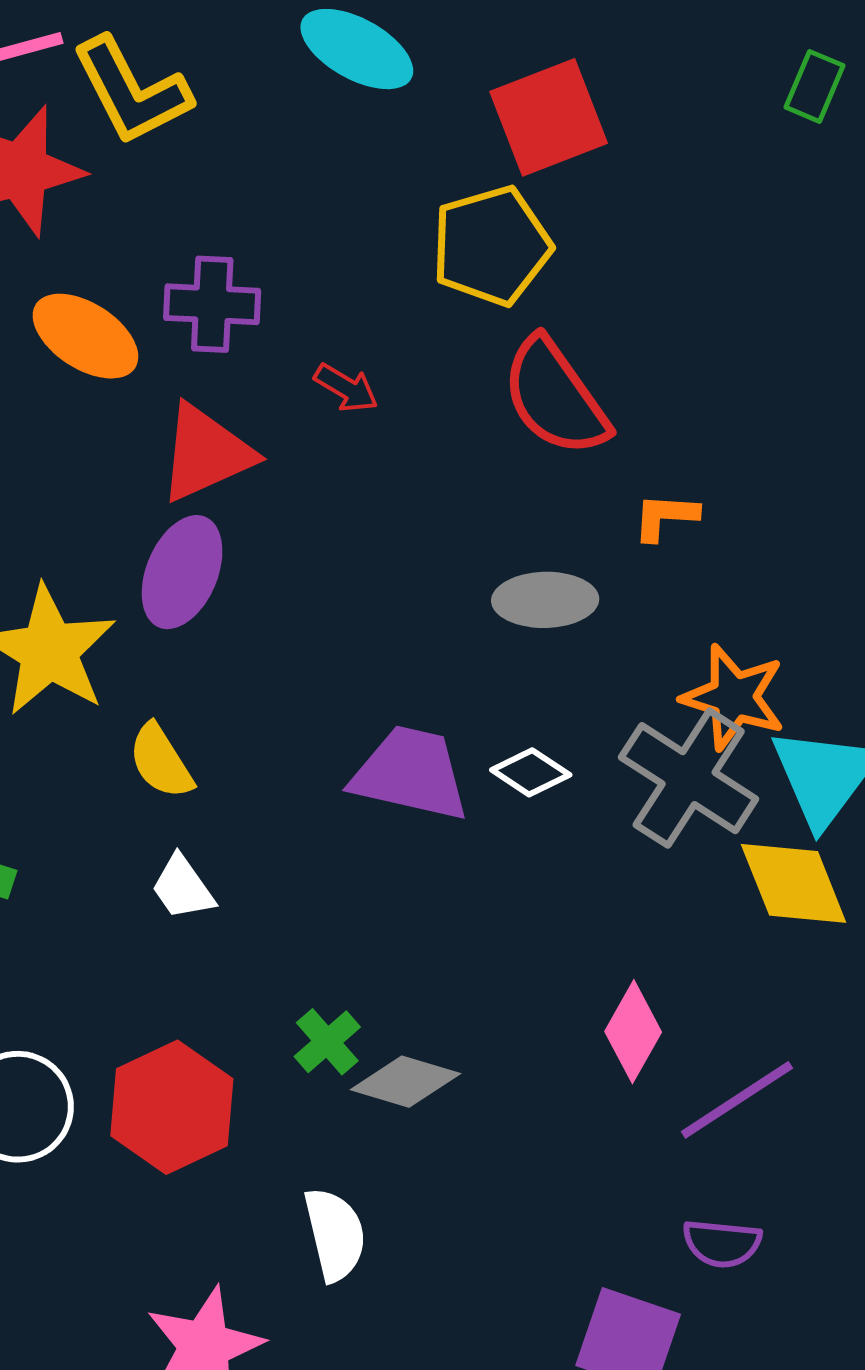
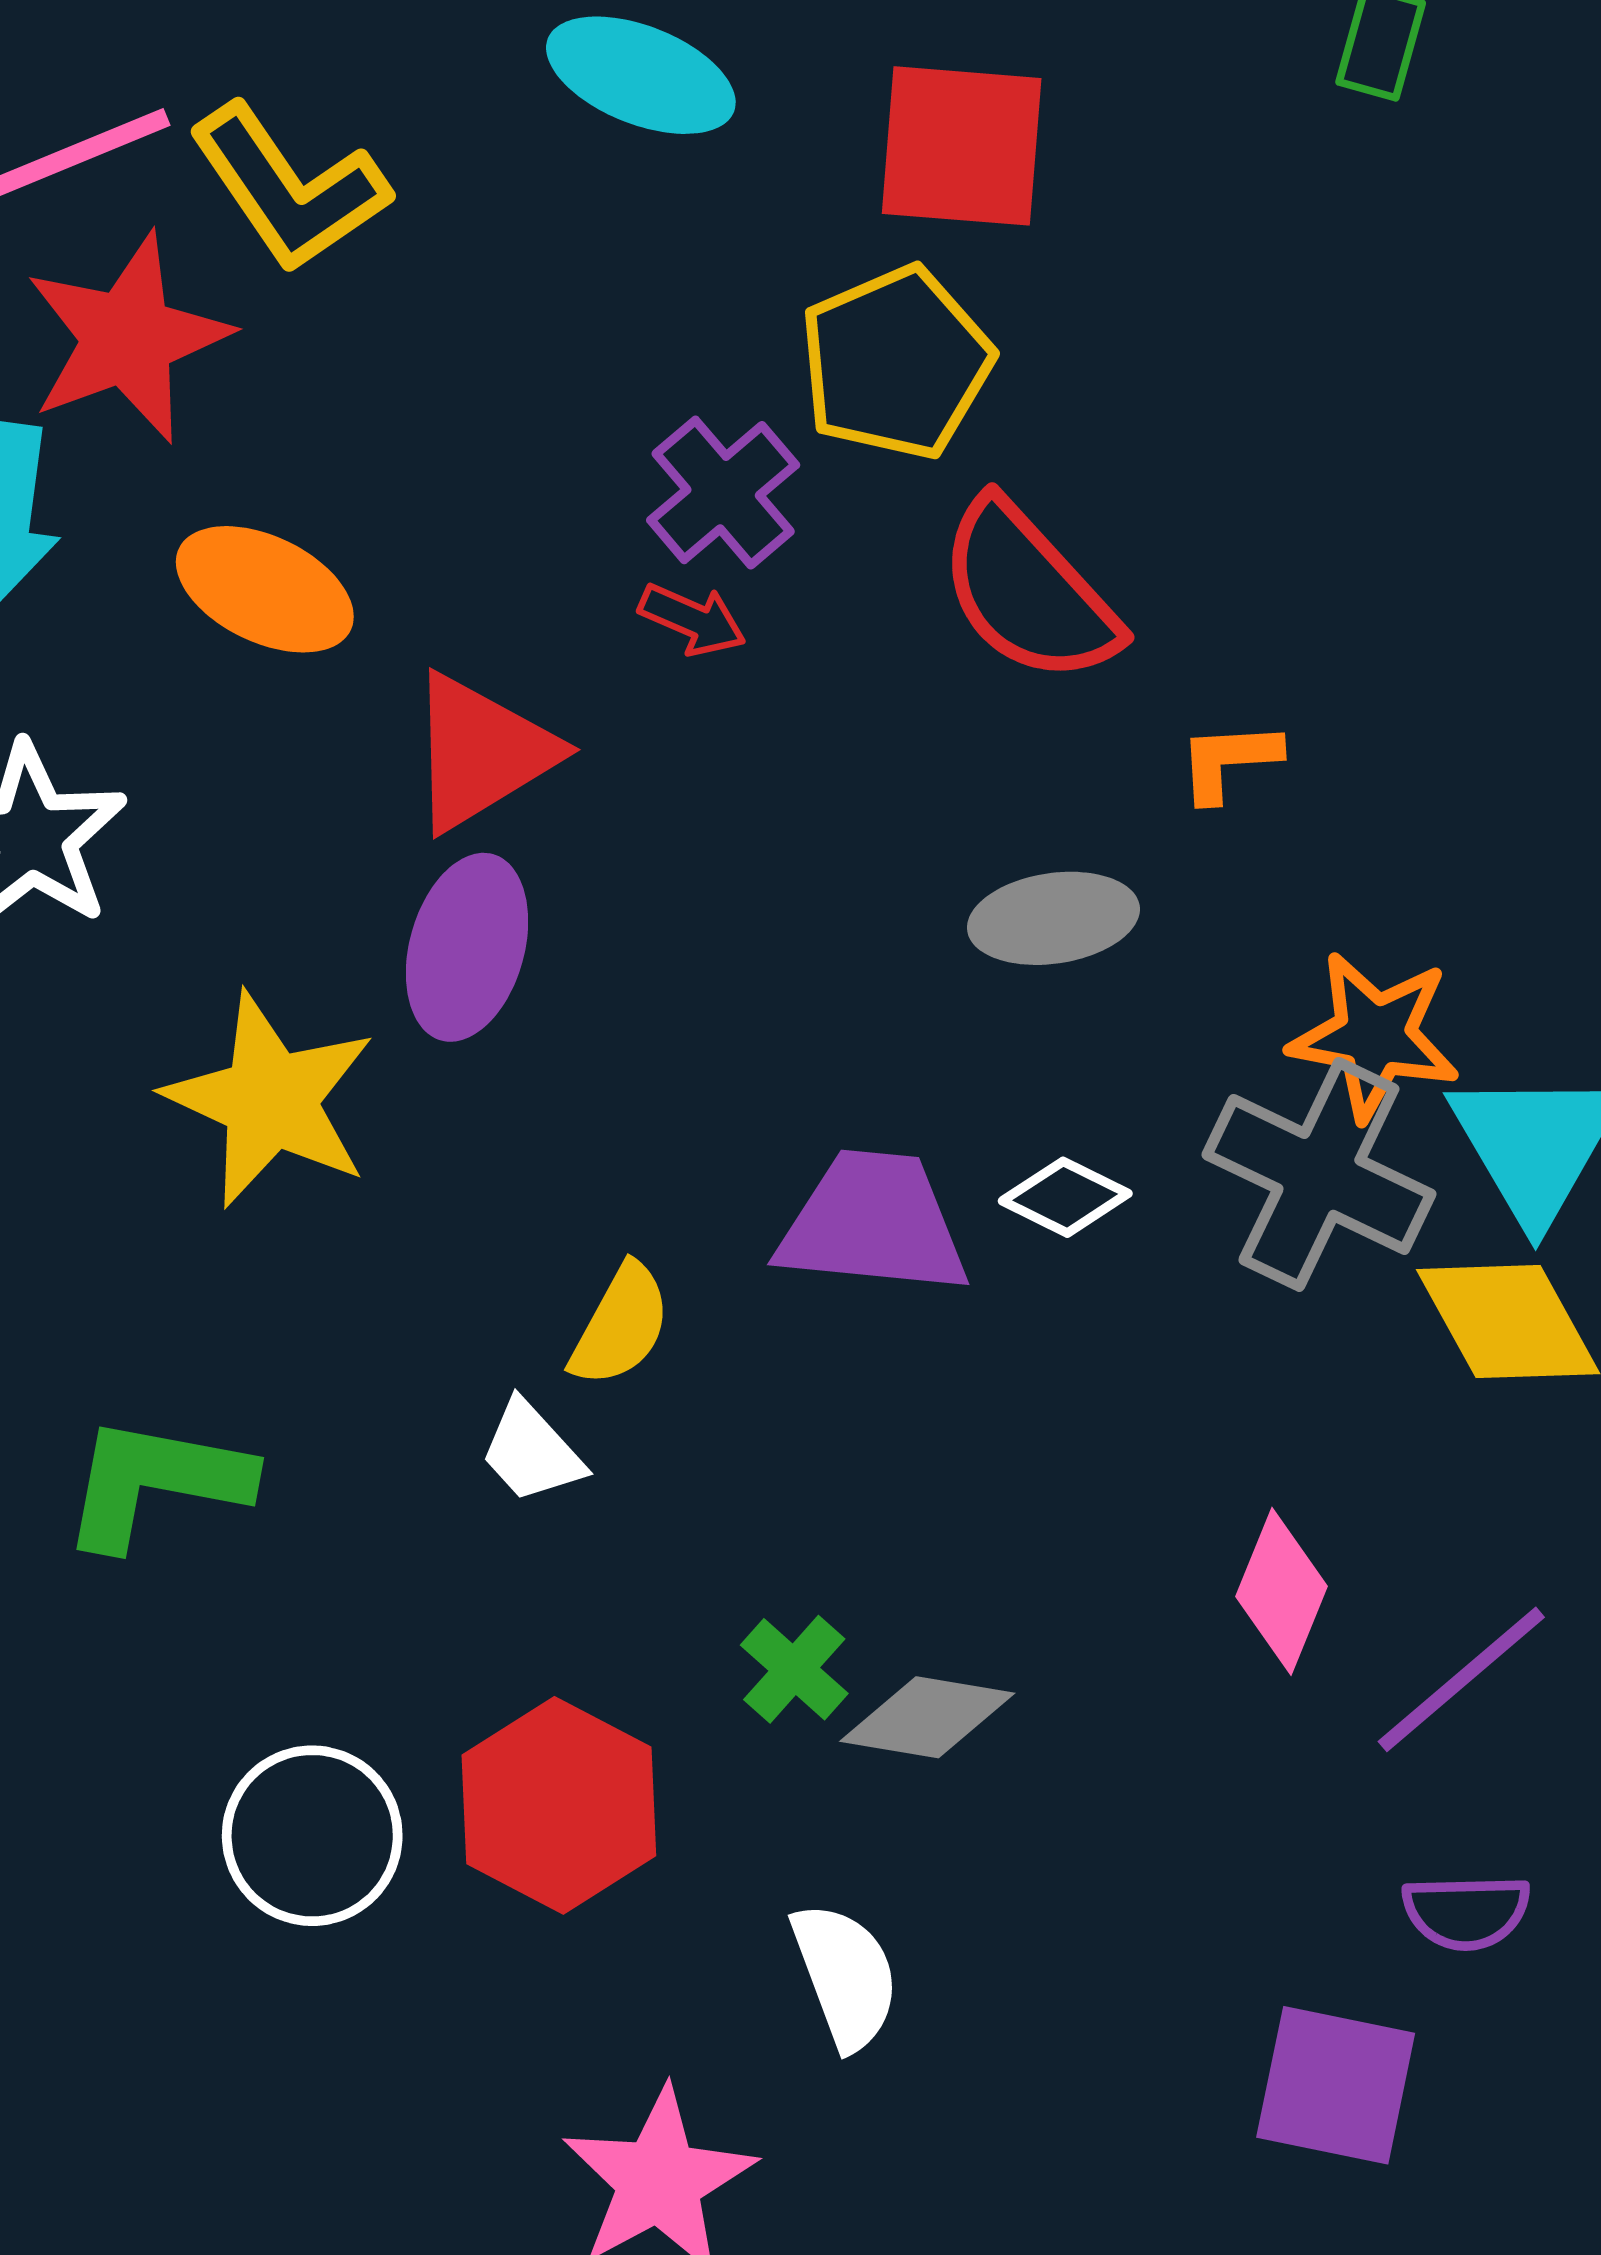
red square: (549, 117) -> (962, 146), turned 33
purple cross: (212, 304) -> (723, 493), moved, turned -36
yellow semicircle: (161, 761) -> (621, 1325), moved, turned -112

